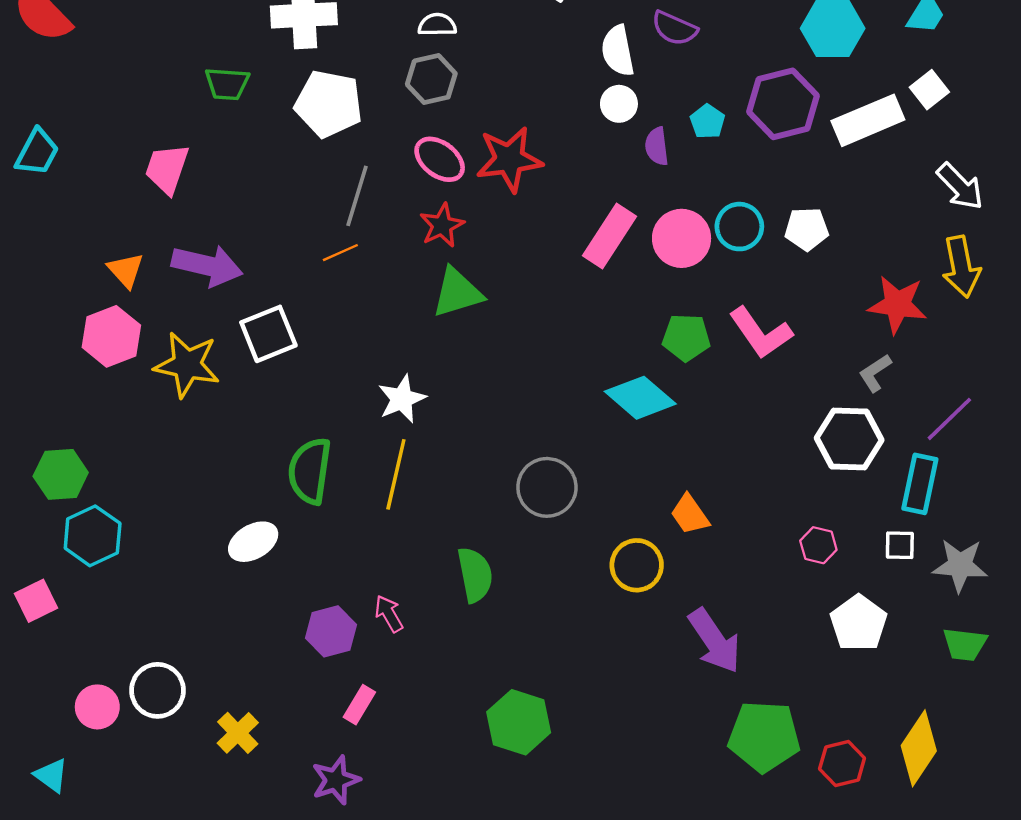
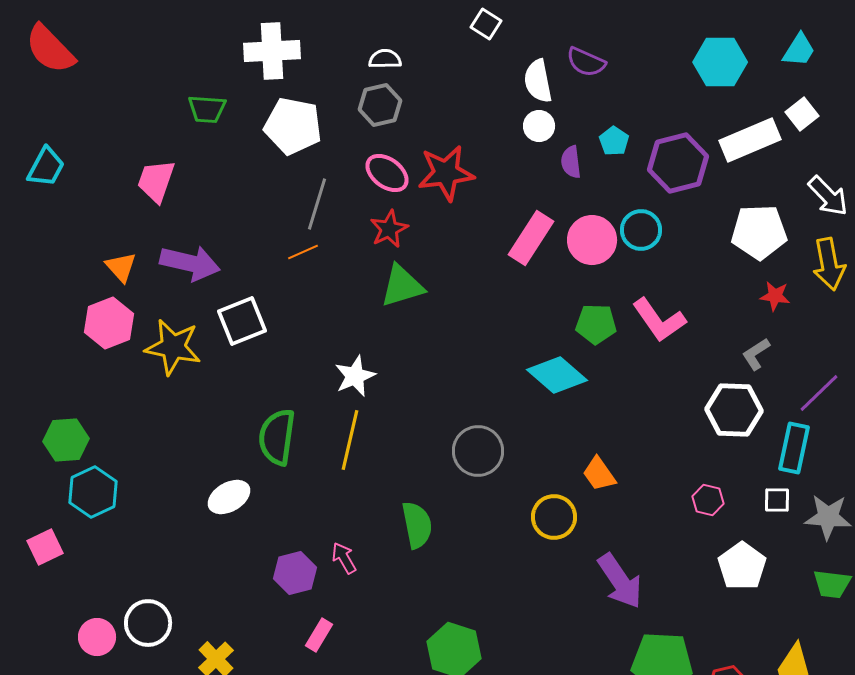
purple hexagon: (783, 104) -> (678, 163), moved
white pentagon: (807, 229) -> (759, 232), moved, size x1.5
red star: (897, 304) -> (775, 296), size x0.6

